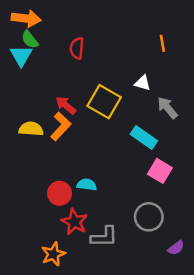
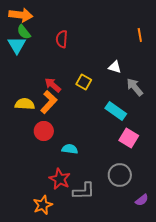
orange line: (162, 43) -> (140, 35), moved
yellow square: (104, 102) -> (84, 82), size x0.6
red circle: (60, 193) -> (44, 131), moved

